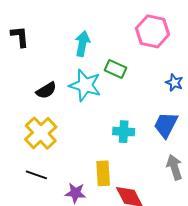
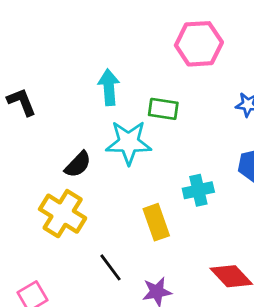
yellow cross: (41, 133) -> (63, 214), moved
yellow rectangle: (103, 173) -> (156, 222), moved
black line: (36, 175) -> (111, 267), moved, turned 50

